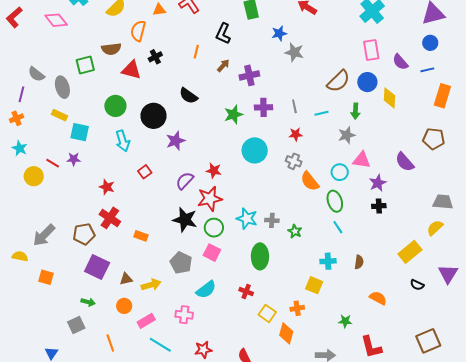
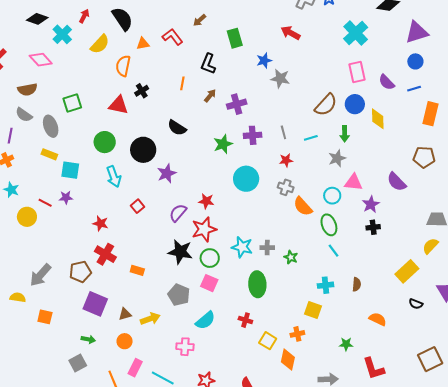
brown semicircle: (111, 49) -> (27, 90), moved
pink rectangle: (146, 321) -> (135, 368), moved, turned -30

